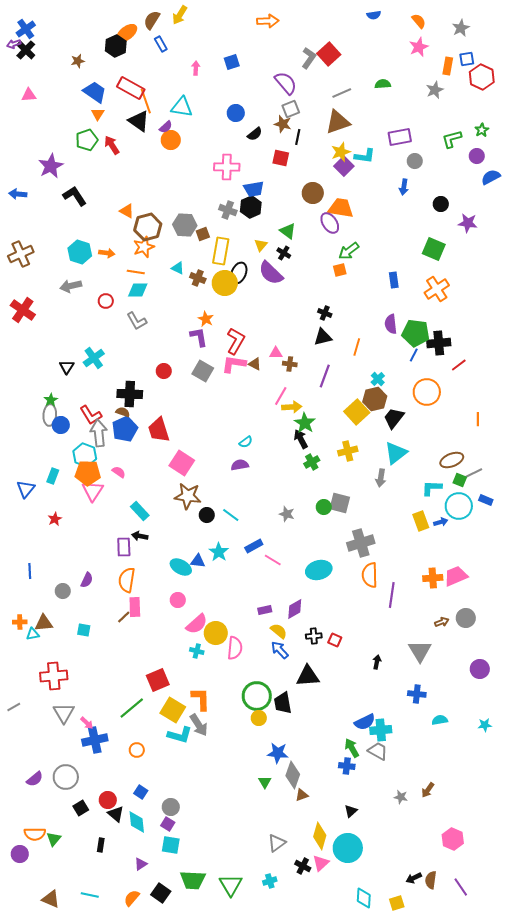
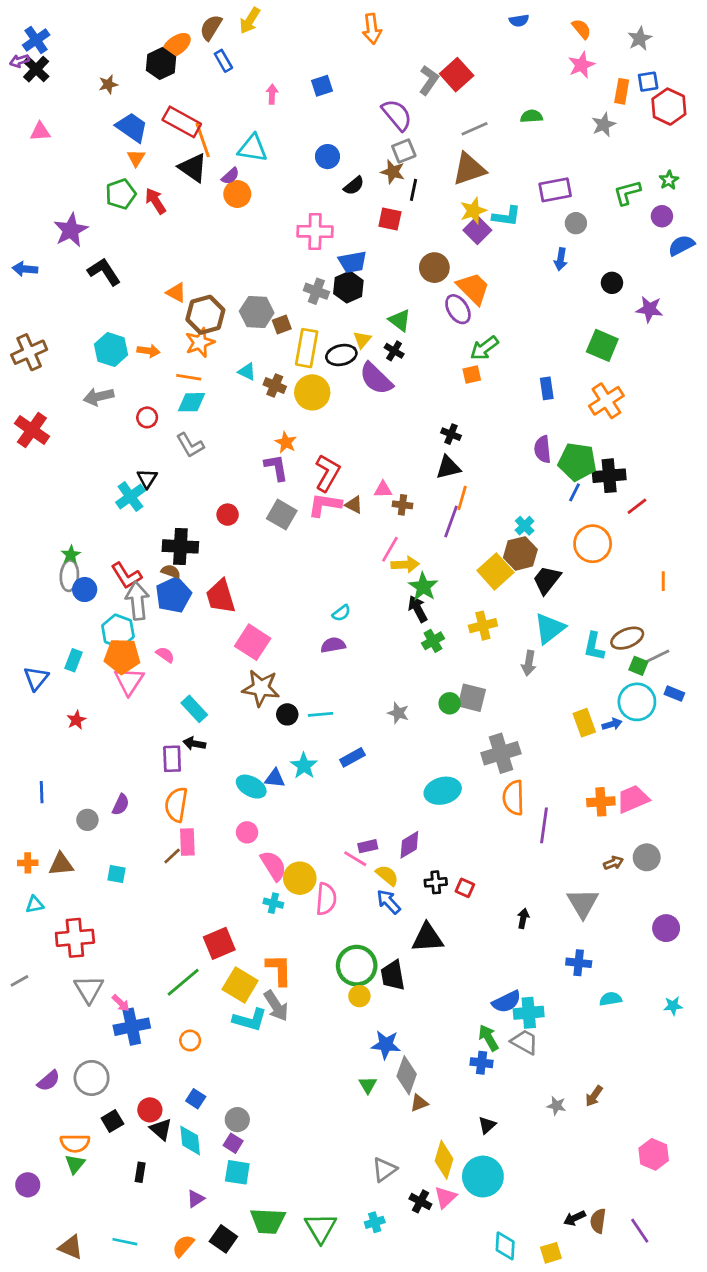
orange arrow: (268, 21) -> (372, 29), turned 85
orange trapezoid: (341, 208) -> (473, 288), turned 36
black ellipse: (239, 273) -> (341, 355), moved, turned 55
orange line: (357, 347) -> (462, 498), moved
black triangle: (67, 367) -> (147, 478), moved
cyan L-shape: (432, 488) -> (594, 646), moved, turned -80
cyan line: (231, 515) -> (321, 714), turned -42
pink line: (273, 560) -> (355, 859), moved
pink semicircle: (197, 624) -> (273, 866), turned -80
cyan triangle: (33, 634) -> (35, 905), moved
orange semicircle: (35, 834) -> (75, 1143), moved
pink hexagon: (453, 839) -> (654, 1154), moved

